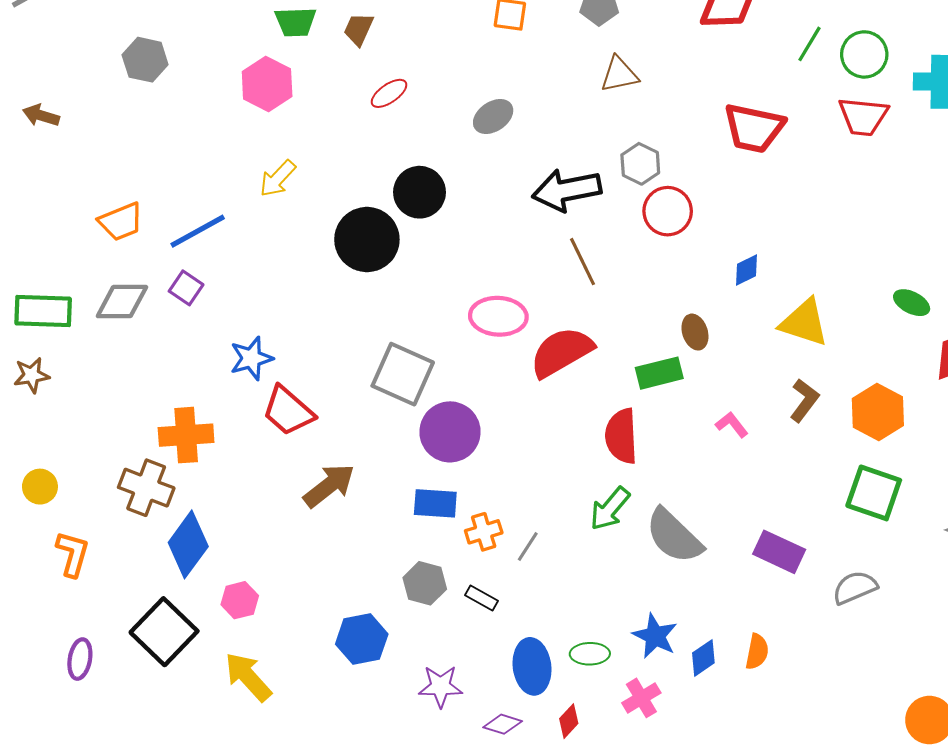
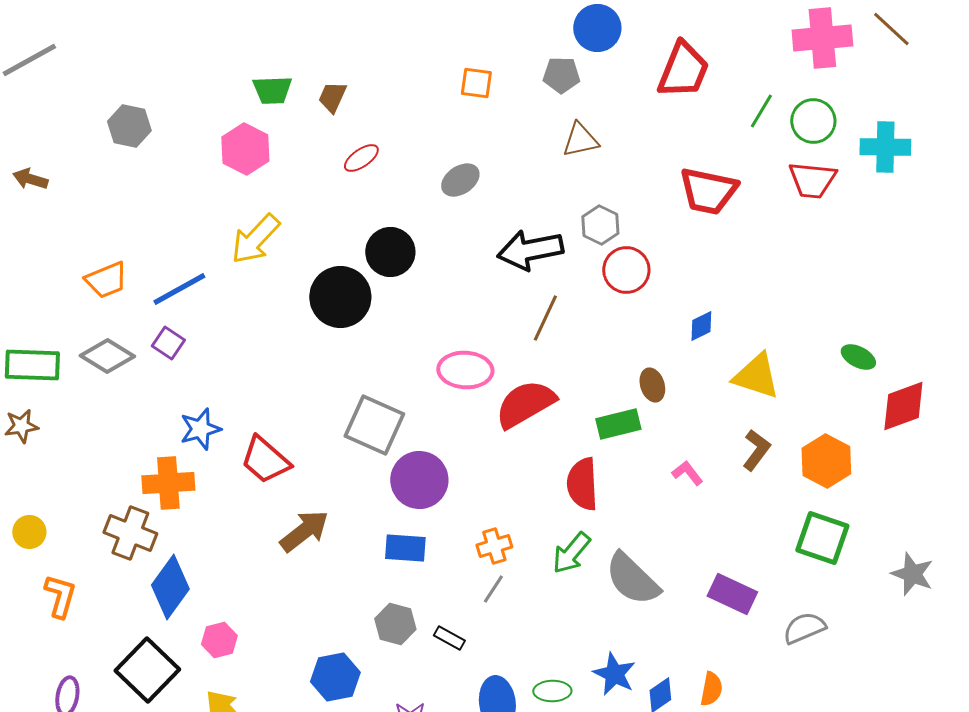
yellow arrow: (278, 179) -> (255, 239), size x1.4
brown line: (582, 262) -> (545, 318), turned 51
gray diamond: (122, 302) -> (107, 356), turned 32
blue star: (251, 358) -> (200, 429), moved
orange cross: (484, 532) -> (494, 546), moved

